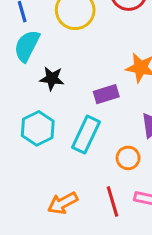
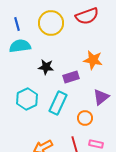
cyan semicircle: (27, 46) -> (20, 46), turned 55
black star: (52, 79) -> (46, 67), moved

